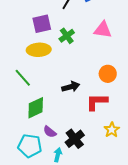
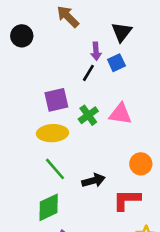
pink triangle: (103, 30) -> (120, 114), moved
green line: (23, 78) -> (55, 169), moved

